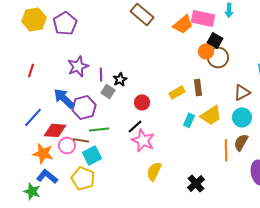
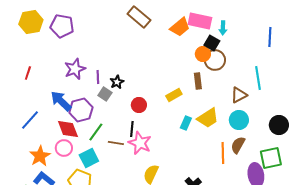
cyan arrow: (229, 10) -> (223, 28), moved
purple pentagon: (65, 23) -> (62, 26), turned -30
brown rectangle: (198, 87) -> (198, 81), moved
black line: (135, 126) -> (132, 129), turned -42
green line: (99, 129) -> (96, 132), turned -48
red diamond: (55, 130) -> (68, 129), moved, turned 65
brown line: (81, 140) -> (116, 143), moved
orange star: (43, 153) -> (40, 156), turned 30

